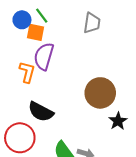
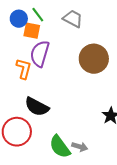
gray trapezoid: (92, 23) -> (73, 19), moved, turned -70
brown circle: (100, 93) -> (94, 59), moved

